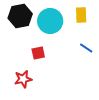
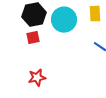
red square: (38, 53) -> (33, 38), moved

